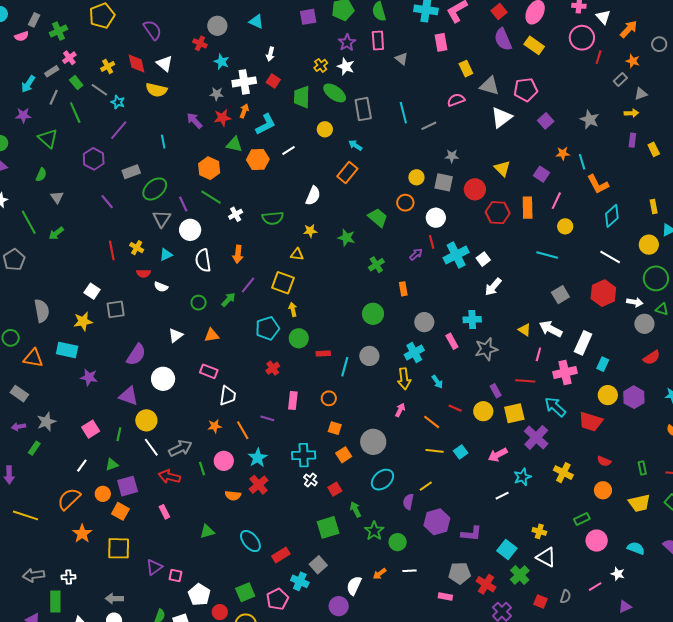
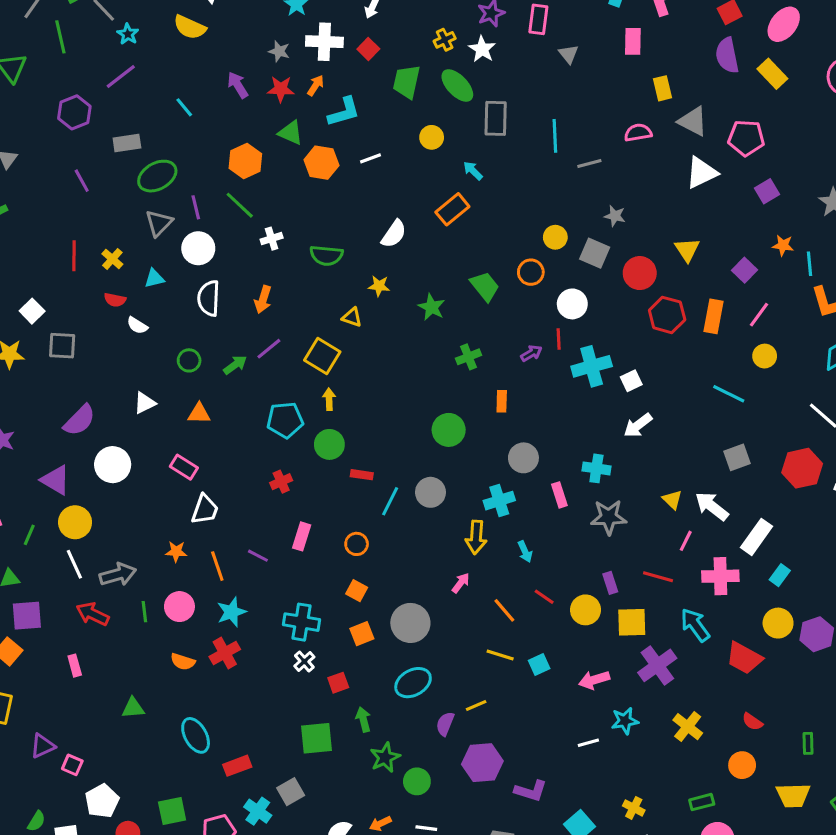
cyan line: (163, 142) -> (184, 107), turned -40

